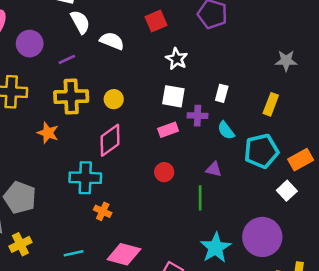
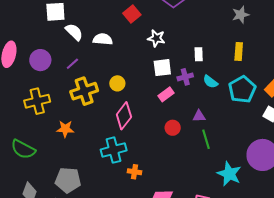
orange star: (48, 133) -> (65, 129), moved
purple triangle: (214, 169) -> (199, 116), moved

